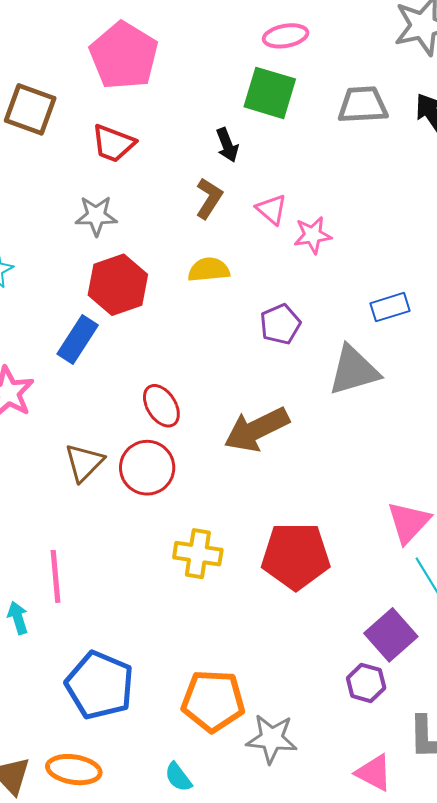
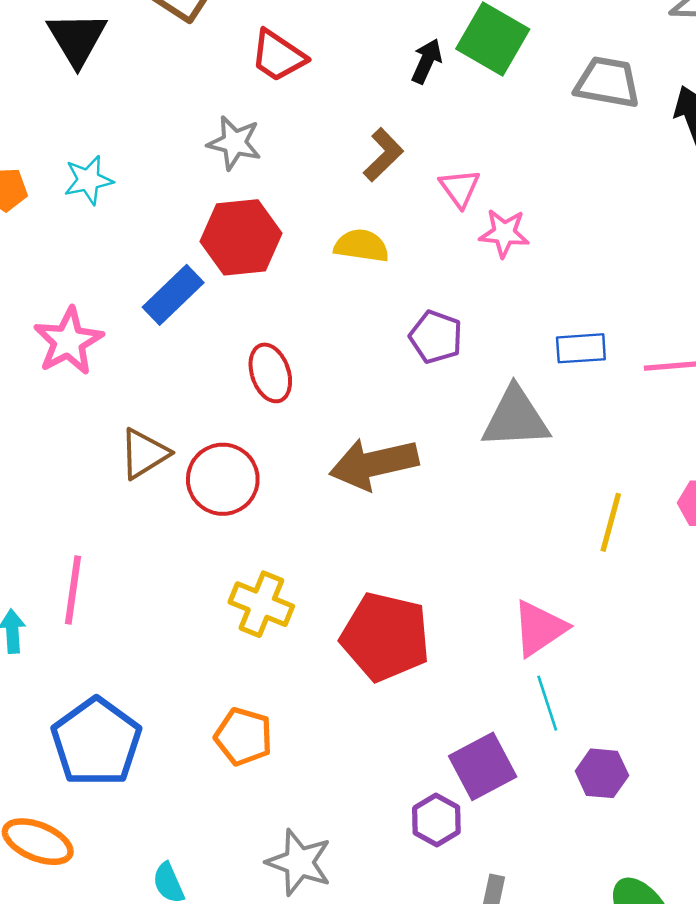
black arrow: (227, 145) -> (427, 61), moved, turned -148
purple pentagon: (280, 324) -> (436, 337), turned 30
red ellipse: (161, 406) -> (270, 373), moved
orange pentagon: (213, 701) -> (244, 737), moved, size x0.7

